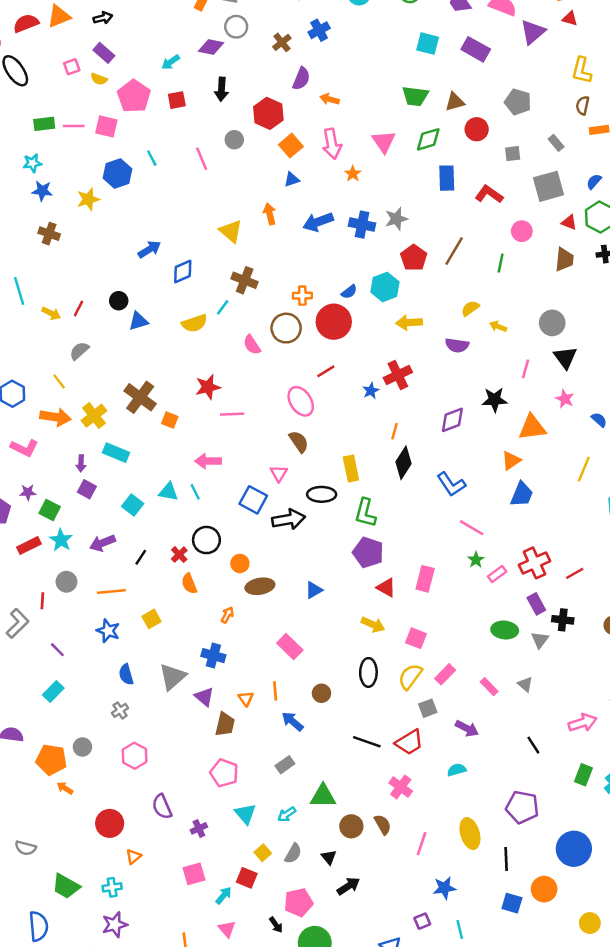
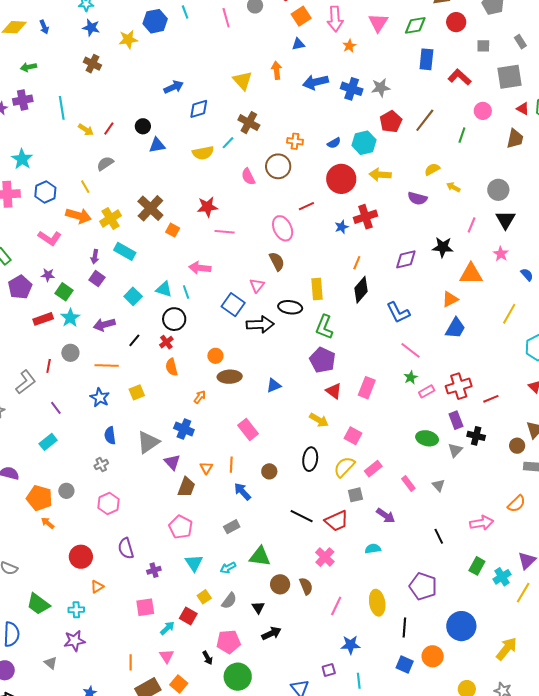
red circle: (334, 322) -> (341, 179), moved
black circle: (206, 540) -> (174, 319), moved

